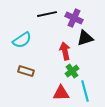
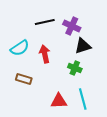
red arrow: (65, 51) -> (45, 54), moved
green cross: (72, 71) -> (75, 68), moved, turned -32

